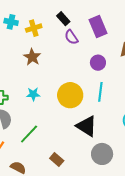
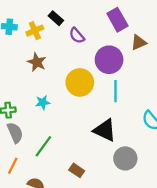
black rectangle: (63, 19) -> (56, 18), moved
purple rectangle: (98, 27) -> (117, 20), moved
purple circle: (98, 63) -> (109, 60), size x1.6
yellow circle: (70, 95) -> (80, 82), moved

